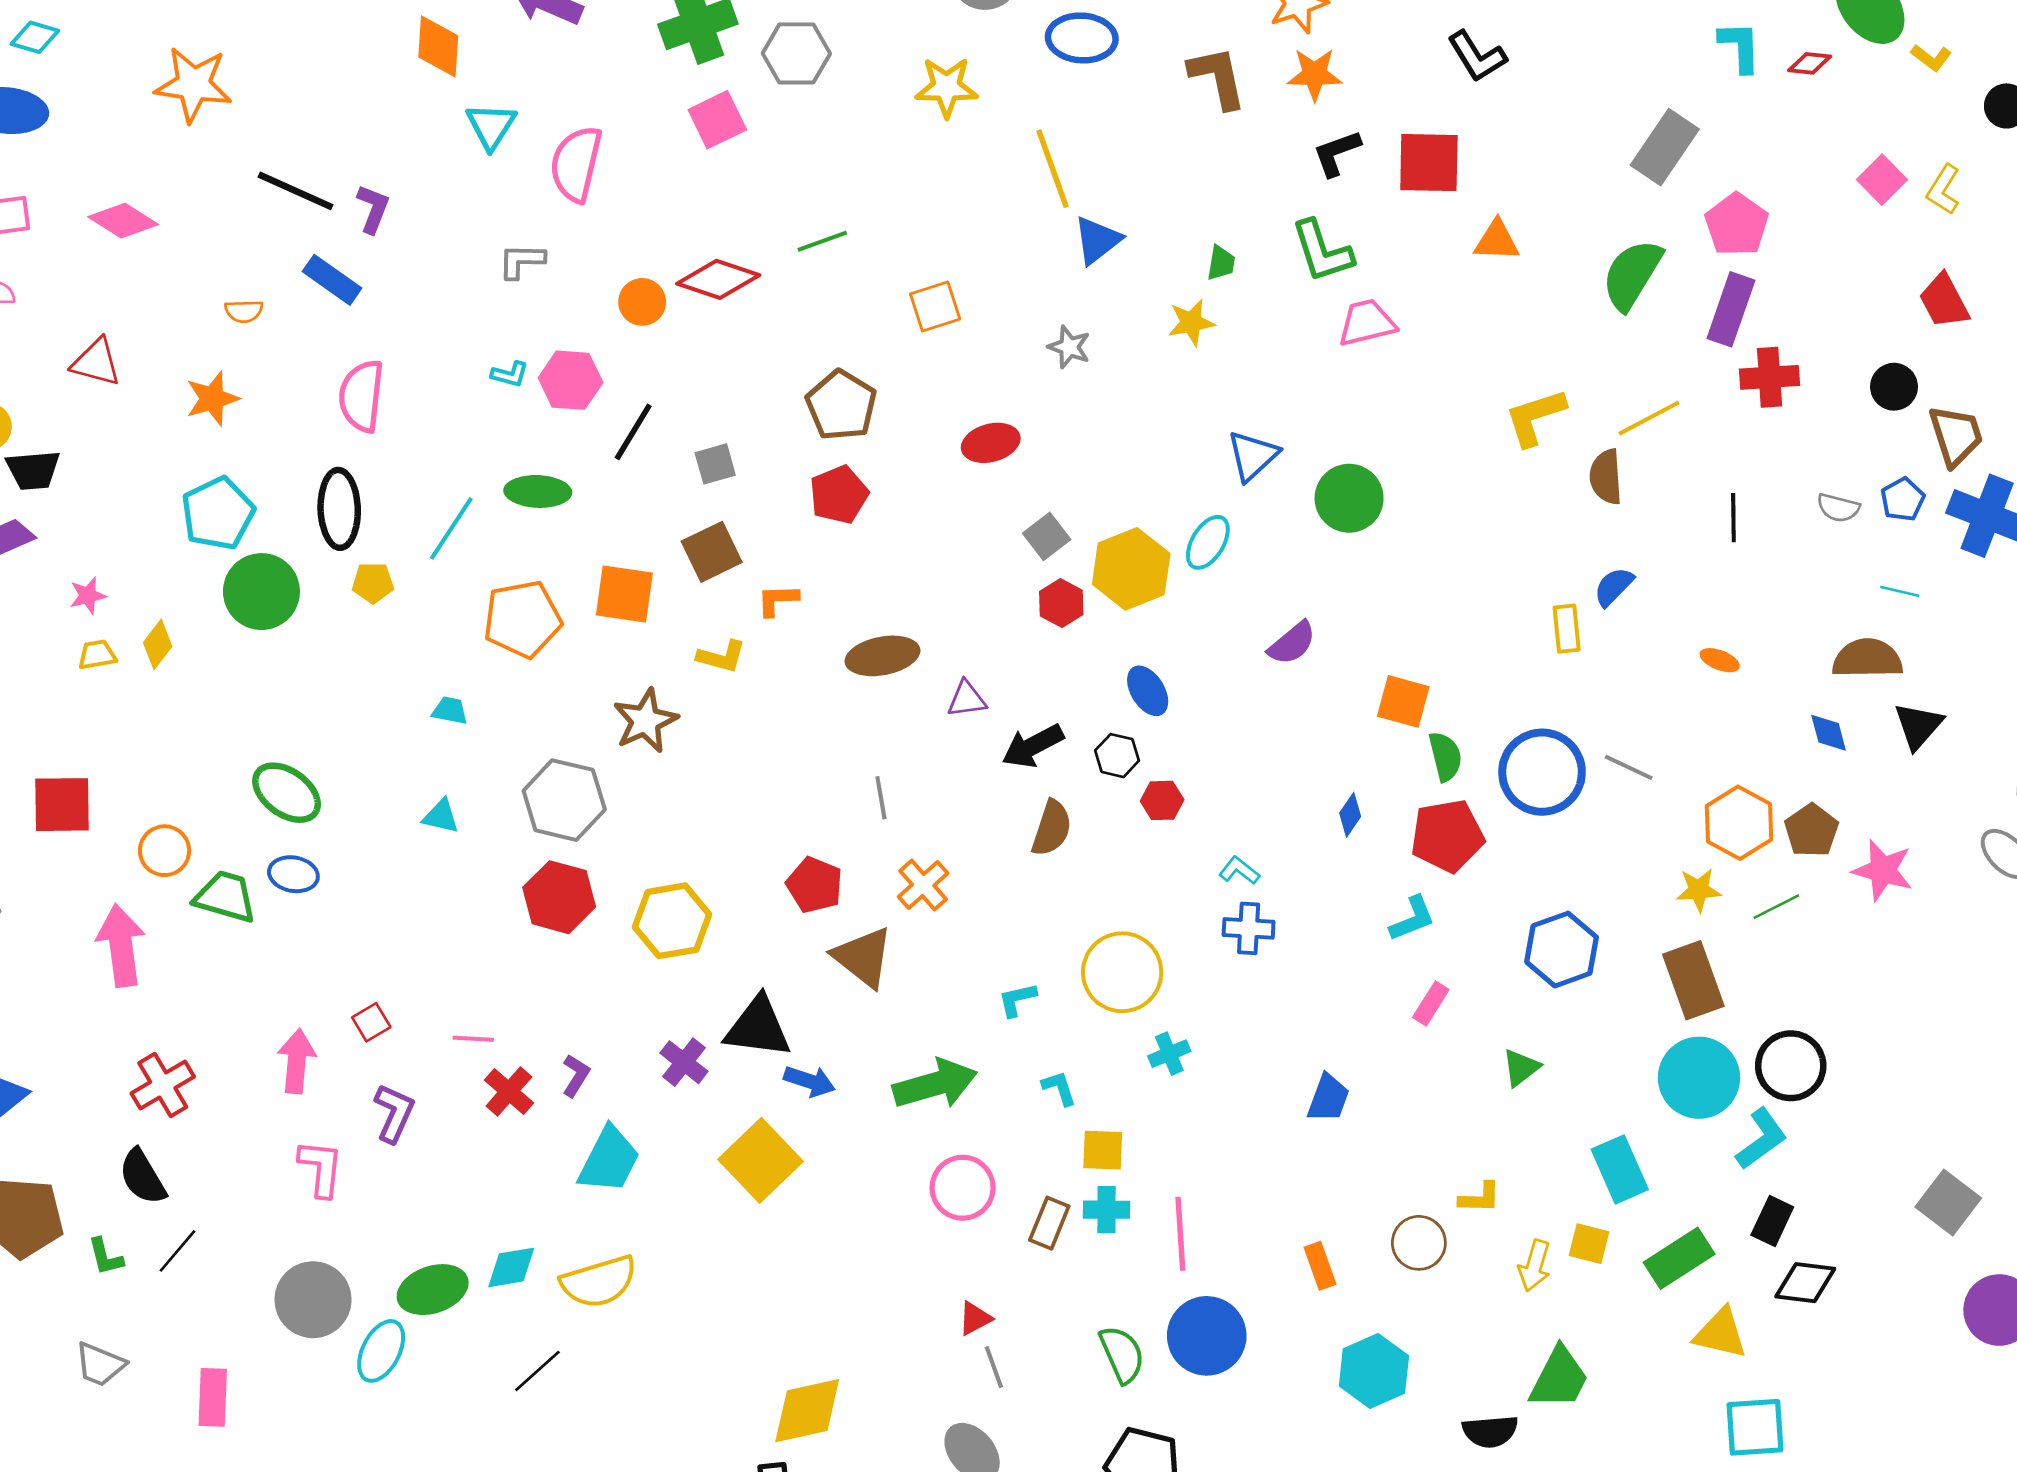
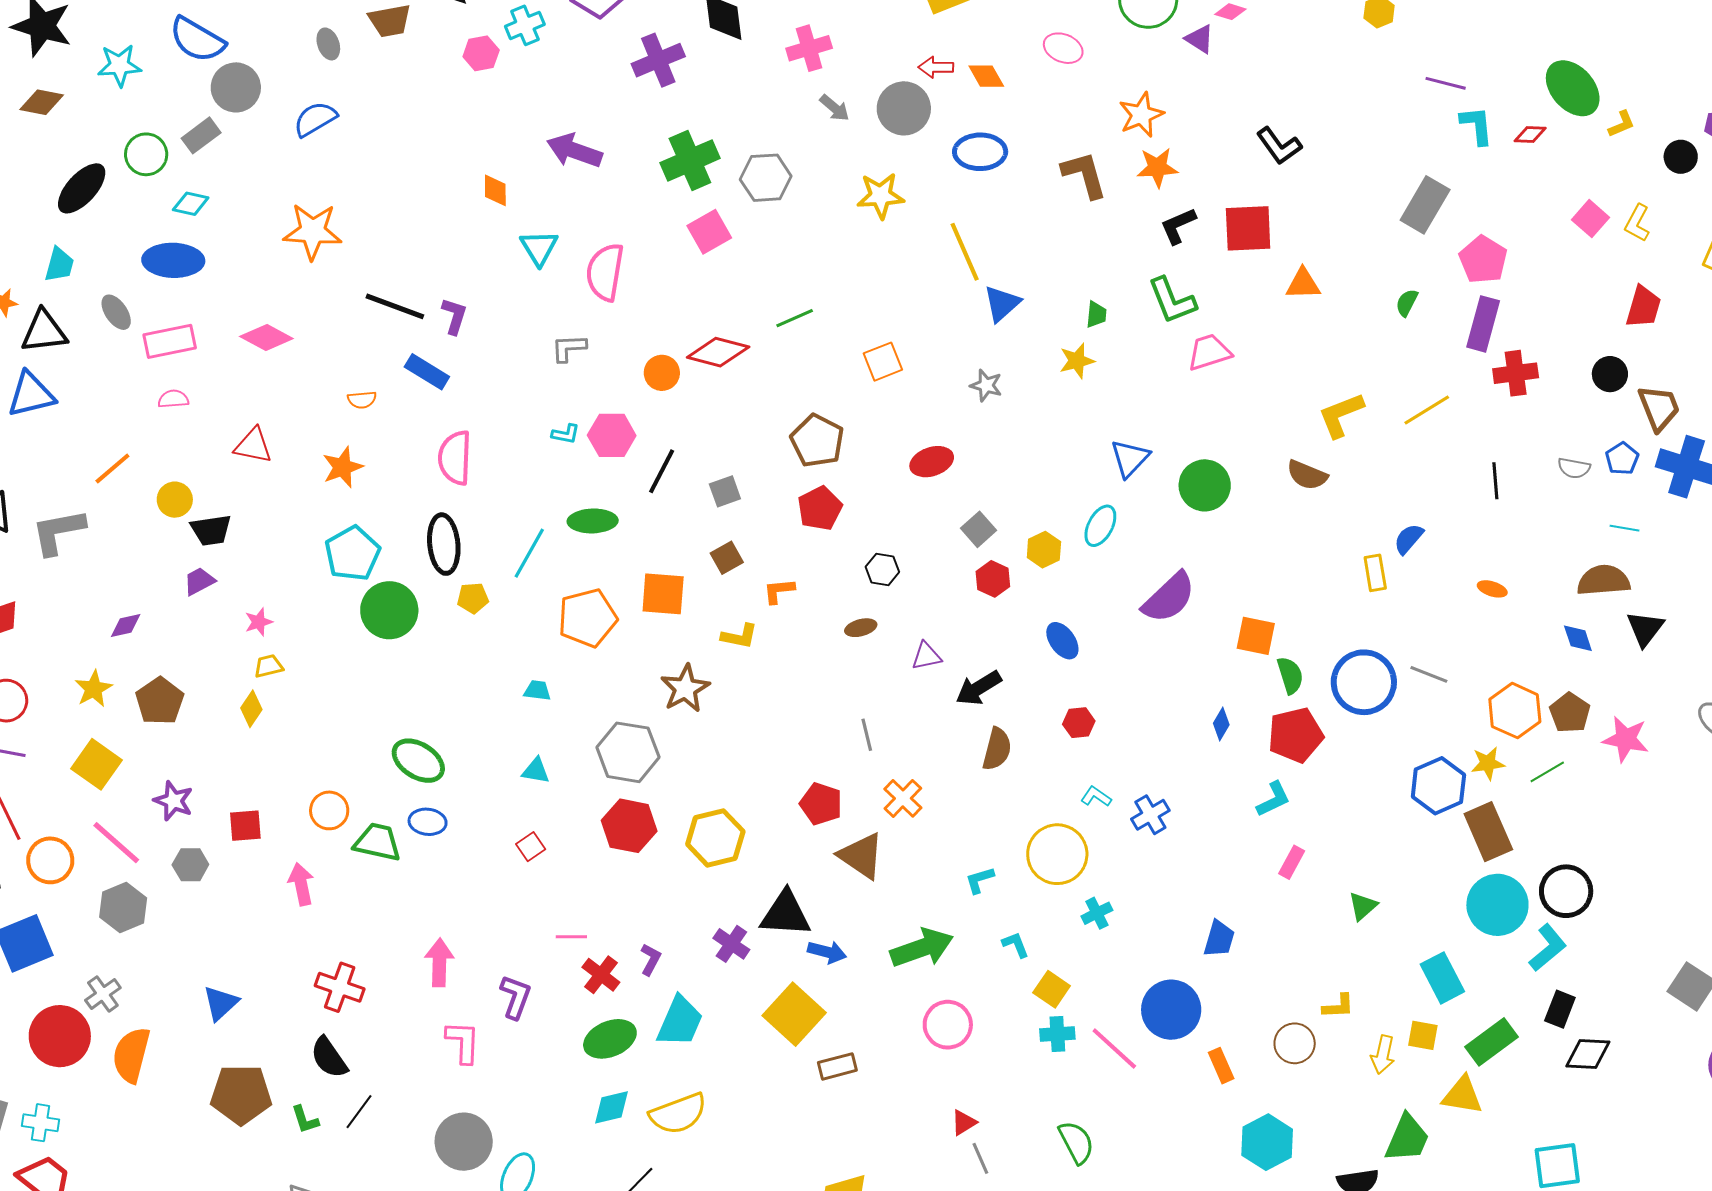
orange diamond: (438, 46) -> (495, 190), size x0.7
yellow L-shape: (1931, 58) -> (1622, 124), turned -56
green semicircle: (1632, 275) -> (1407, 303), size x0.5
red trapezoid: (1944, 301) -> (1643, 307), turned -132
brown semicircle: (1606, 477) -> (1307, 475), moved, turned -60
brown square: (712, 552) -> (727, 558), size x0.7
yellow hexagon: (1131, 569) -> (1044, 550), size x0.6
purple semicircle: (1292, 643) -> (1169, 598), size x1.5
yellow diamond: (158, 644) -> (251, 709), moved
brown ellipse: (882, 656) -> (861, 628), size x0.6
black hexagon: (1117, 756) -> (882, 569), moved
red square: (62, 805) -> (245, 826), moved, size x0.7
cyan L-shape: (1239, 871) -> (1096, 797), moved
blue cross: (1249, 928) -> (1150, 815), turned -30
pink arrow: (121, 946) -> (301, 884), size x0.7
blue hexagon: (1562, 950) -> (1438, 786), moved
red square: (371, 1022) -> (531, 847), moved
red cross: (163, 1085) -> (340, 987), turned -36
yellow square: (1103, 1150) -> (1052, 989), turned 36
brown rectangle: (1049, 1223) -> (837, 1066), moved, turned 57
pink line: (1180, 1234) -> (1114, 1048), turned -40
green ellipse: (433, 1290) -> (610, 1039), moved
yellow triangle: (1721, 1333) -> (1462, 1095), moved
blue circle: (1207, 1336) -> (1171, 1010), moved

